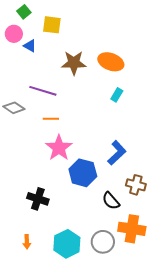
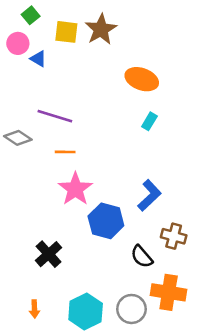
brown star: (74, 63) -> (101, 29), moved, turned -30
black cross: (38, 199) -> (49, 254), turned 30

